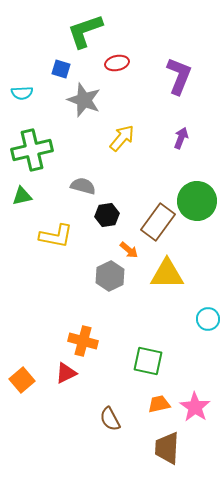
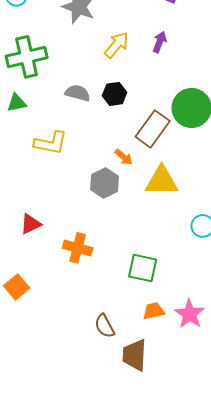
purple arrow: (181, 138) -> (160, 42), moved
black hexagon: (107, 215) -> (115, 94), moved
red triangle: (66, 373) -> (31, 224), moved
brown trapezoid: (167, 448) -> (135, 355), moved

